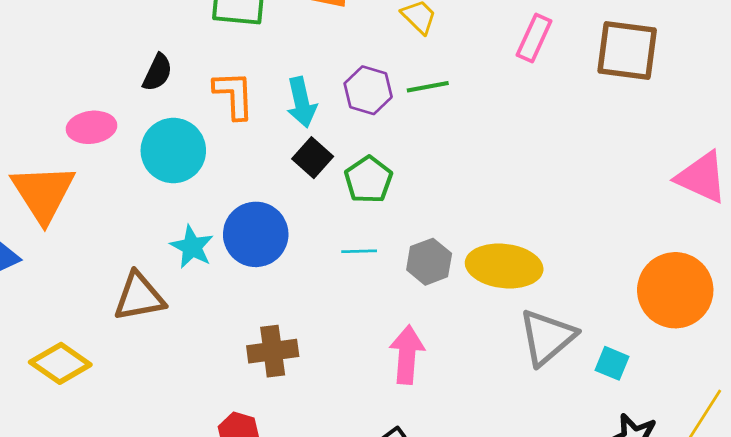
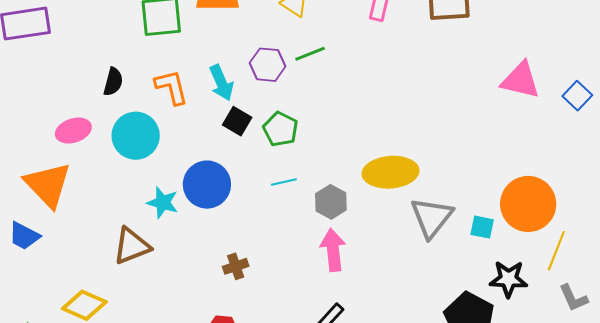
gray hexagon: (429, 262) -> (331, 202), moved
orange circle: (675, 290) -> (528, 204), moved
brown cross: (273, 351) -> (236, 266), size x0.7

